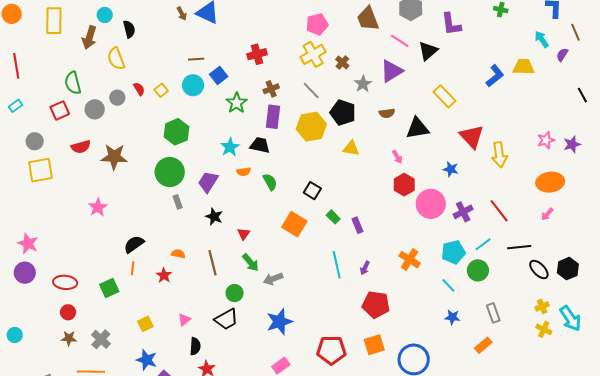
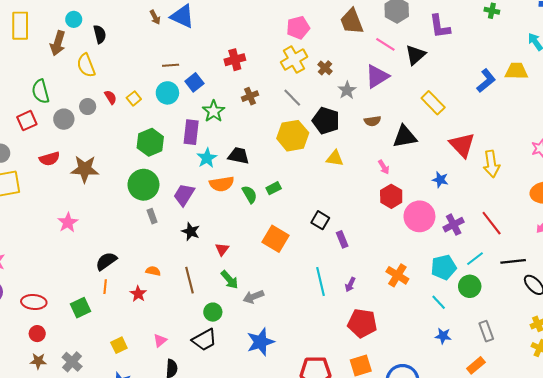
purple rectangle: (273, 117) -> (191, 132), moved
orange semicircle: (244, 172) -> (222, 184), size x1.6
black square: (312, 191) -> (320, 220), moved
green rectangle: (333, 217) -> (274, 188), moved, turned -72

